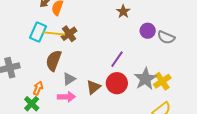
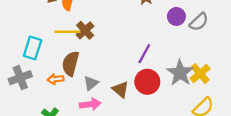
cyan rectangle: (38, 32) -> (33, 48), moved
gray semicircle: (166, 37) -> (199, 22), turned -60
brown triangle: (93, 87) -> (120, 89), turned -35
orange arrow: (38, 88) -> (56, 79), moved, turned -112

